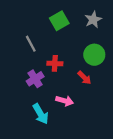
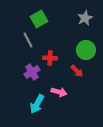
green square: (59, 21) -> (39, 19), moved
cyan arrow: (41, 114) -> (37, 104), turned 60

